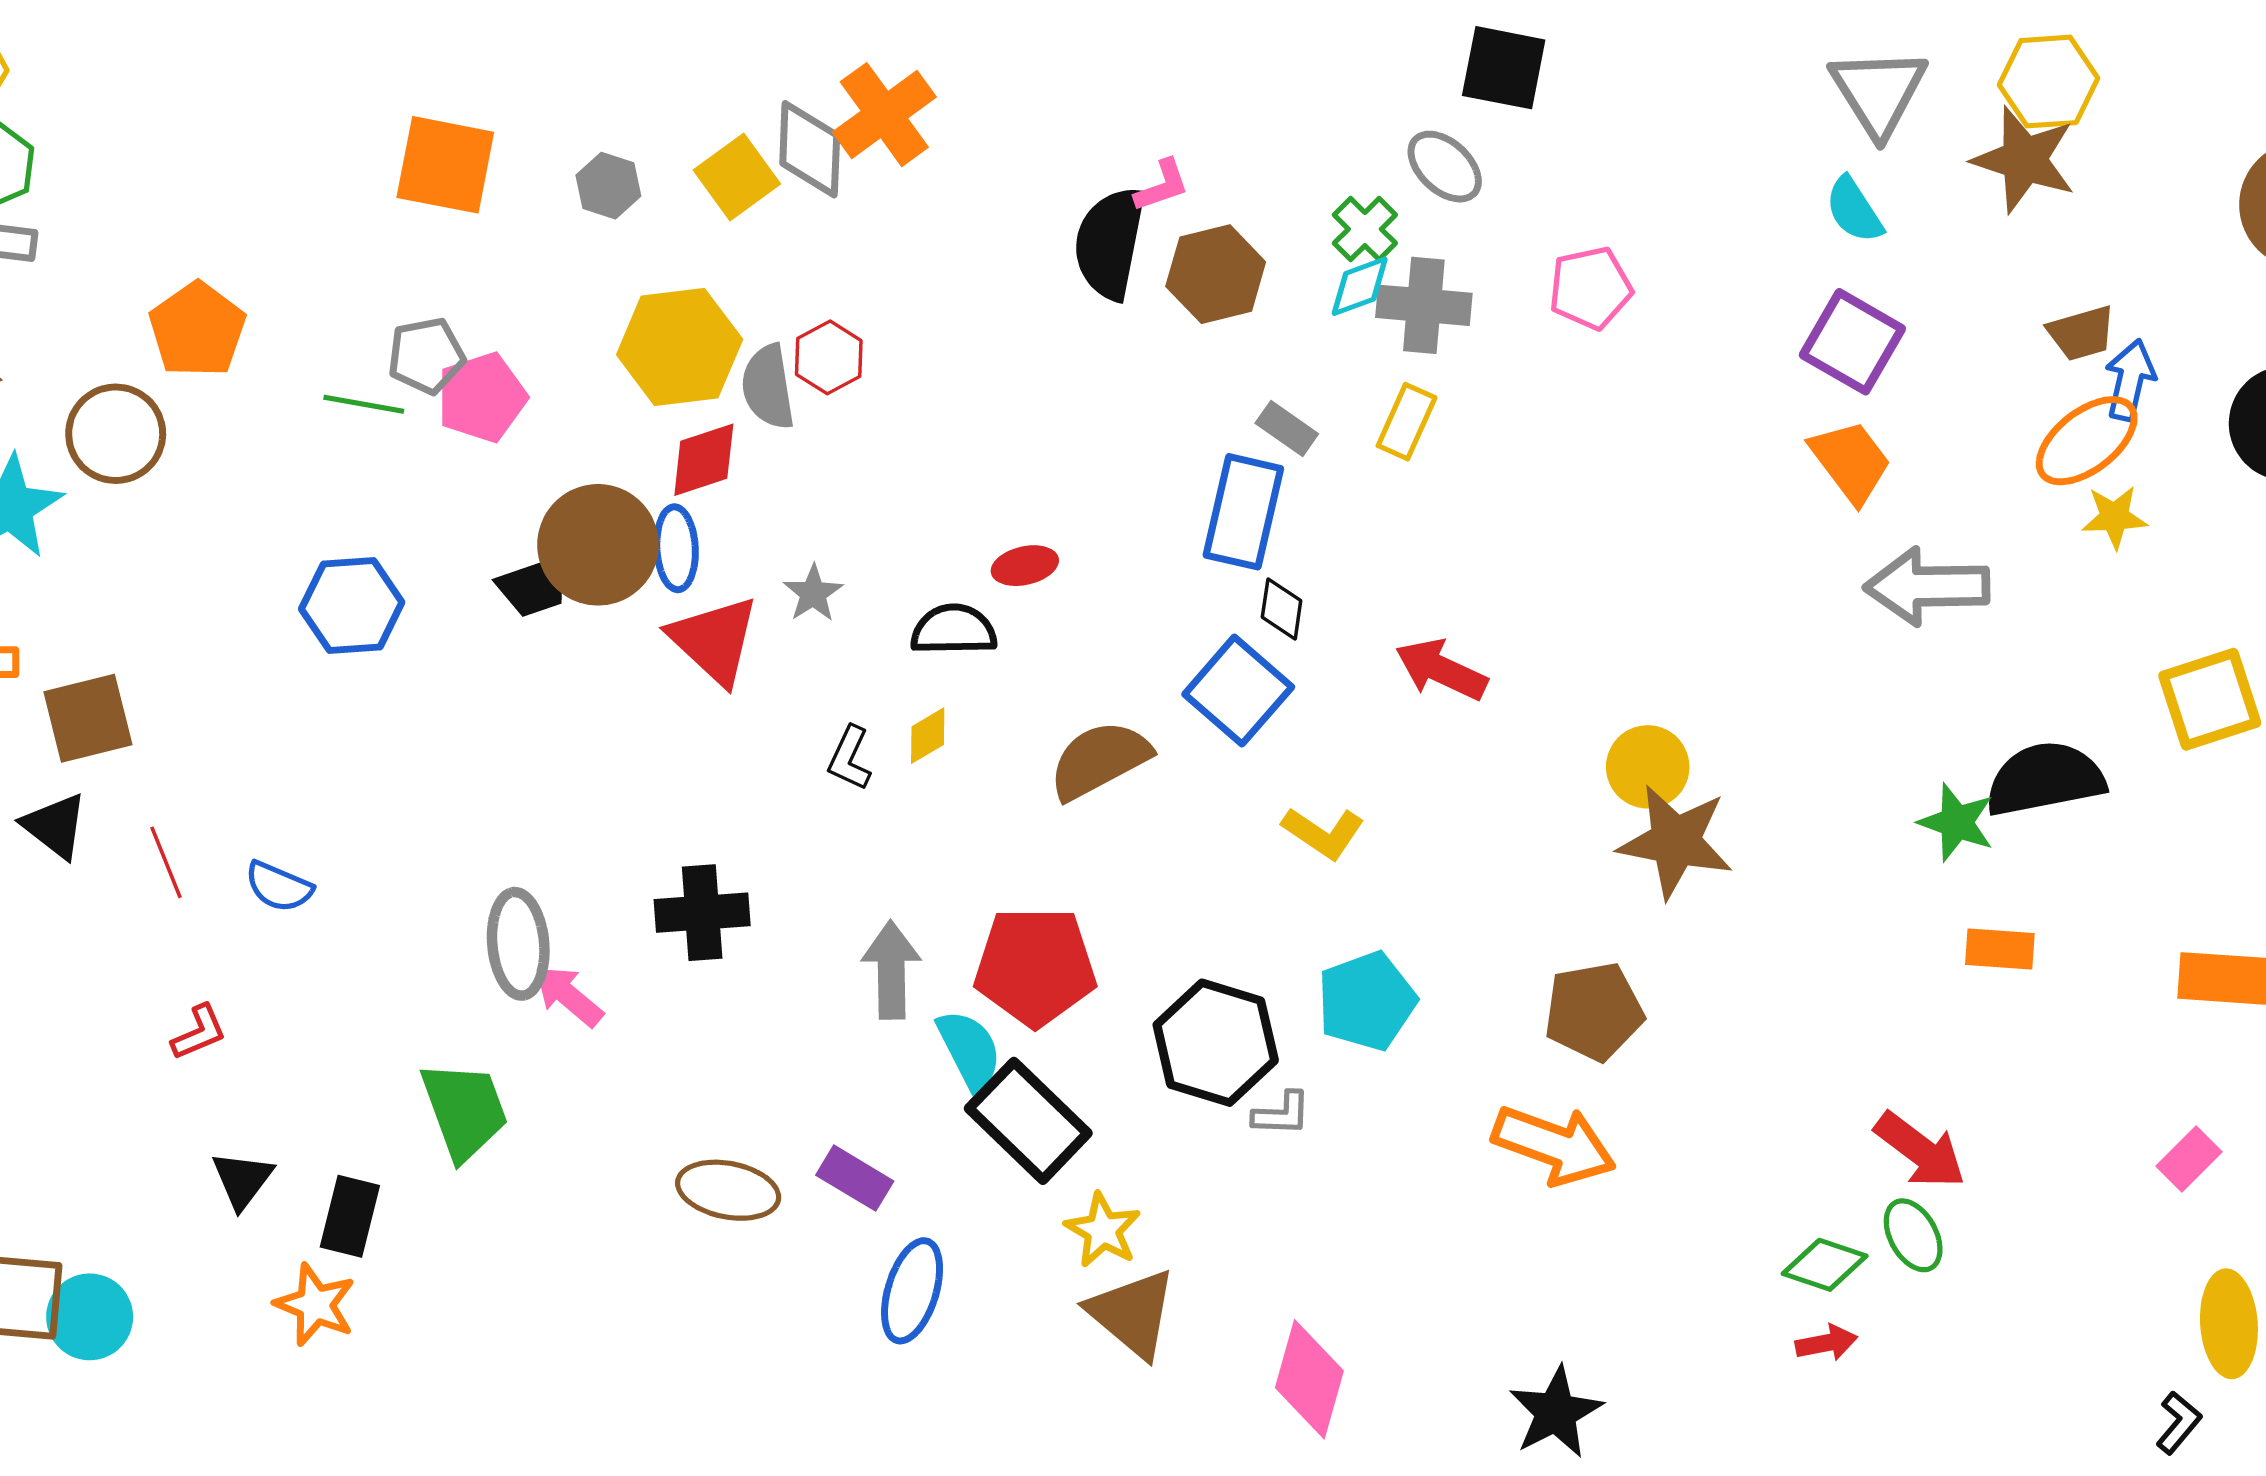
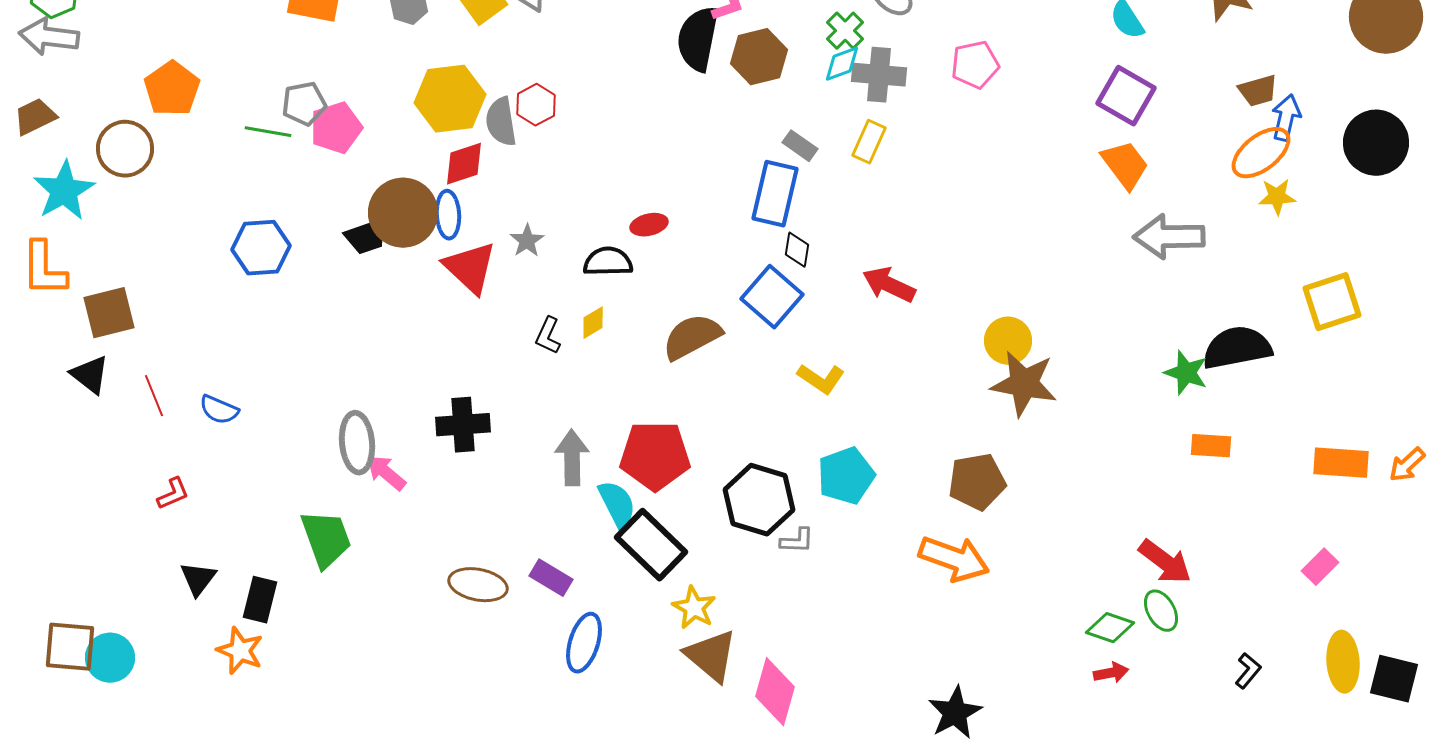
pink diamond: (1309, 1379) -> (775, 692), moved
black L-shape: (2179, 1423) -> (1248, 671), moved

